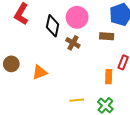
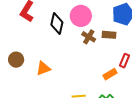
brown cross: (73, 43) -> (89, 37), moved
orange rectangle: (109, 77) -> (110, 74), turned 56

